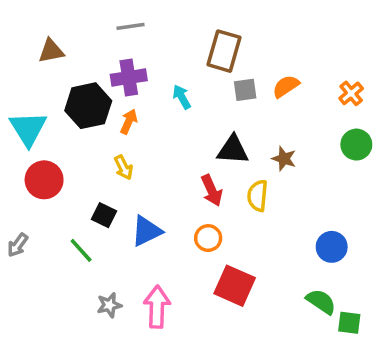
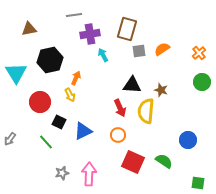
purple cross: (129, 77) -> (90, 34), moved
orange arrow: (129, 122) -> (76, 78), moved
red circle: (44, 180) -> (40, 102), moved
yellow semicircle: (258, 196) -> (146, 111), size x1.4
green semicircle: (321, 302) -> (164, 161), moved

